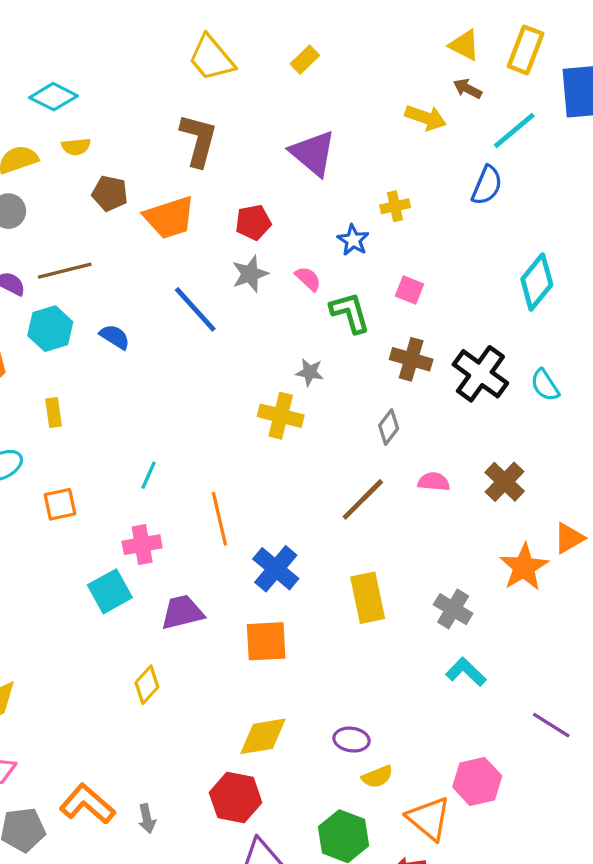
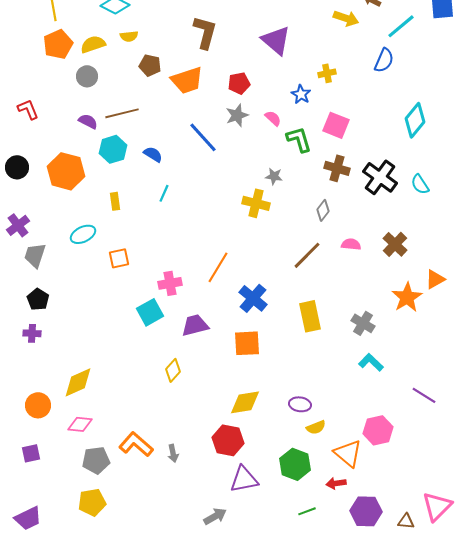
pink square: (410, 290) -> (336, 125), size x1.5
cyan line: (149, 475) -> (164, 193), moved
orange line: (219, 519) -> (218, 267), turned 44

